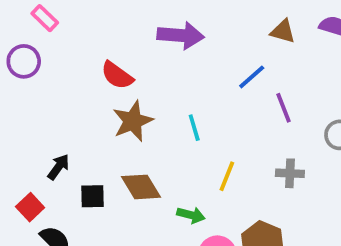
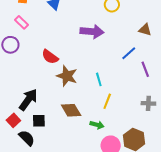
red semicircle: (117, 75) -> (50, 57), moved
brown star: (133, 121) -> (67, 76), turned -30
black arrow: (58, 167) -> (28, 100), size x1.6
yellow line: (227, 176) -> (107, 101), moved
black square: (93, 196) -> (39, 121), moved

